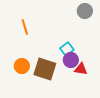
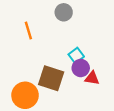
gray circle: (85, 11) -> (64, 12), moved
orange circle: (22, 66) -> (25, 95), moved, size x1.5

